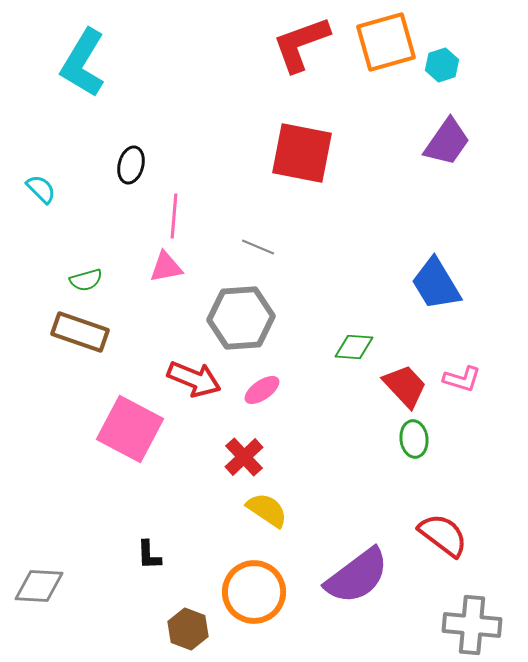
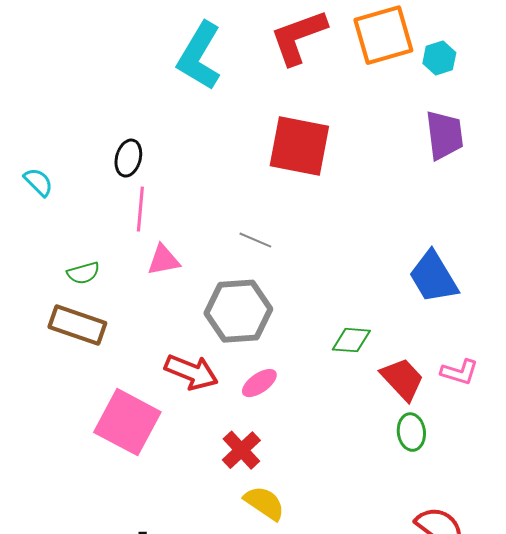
cyan L-shape: (83, 63) -> (199, 56), moved
purple trapezoid: (447, 142) -> (444, 135), turned -42
pink line: (174, 216) -> (140, 209), moved

